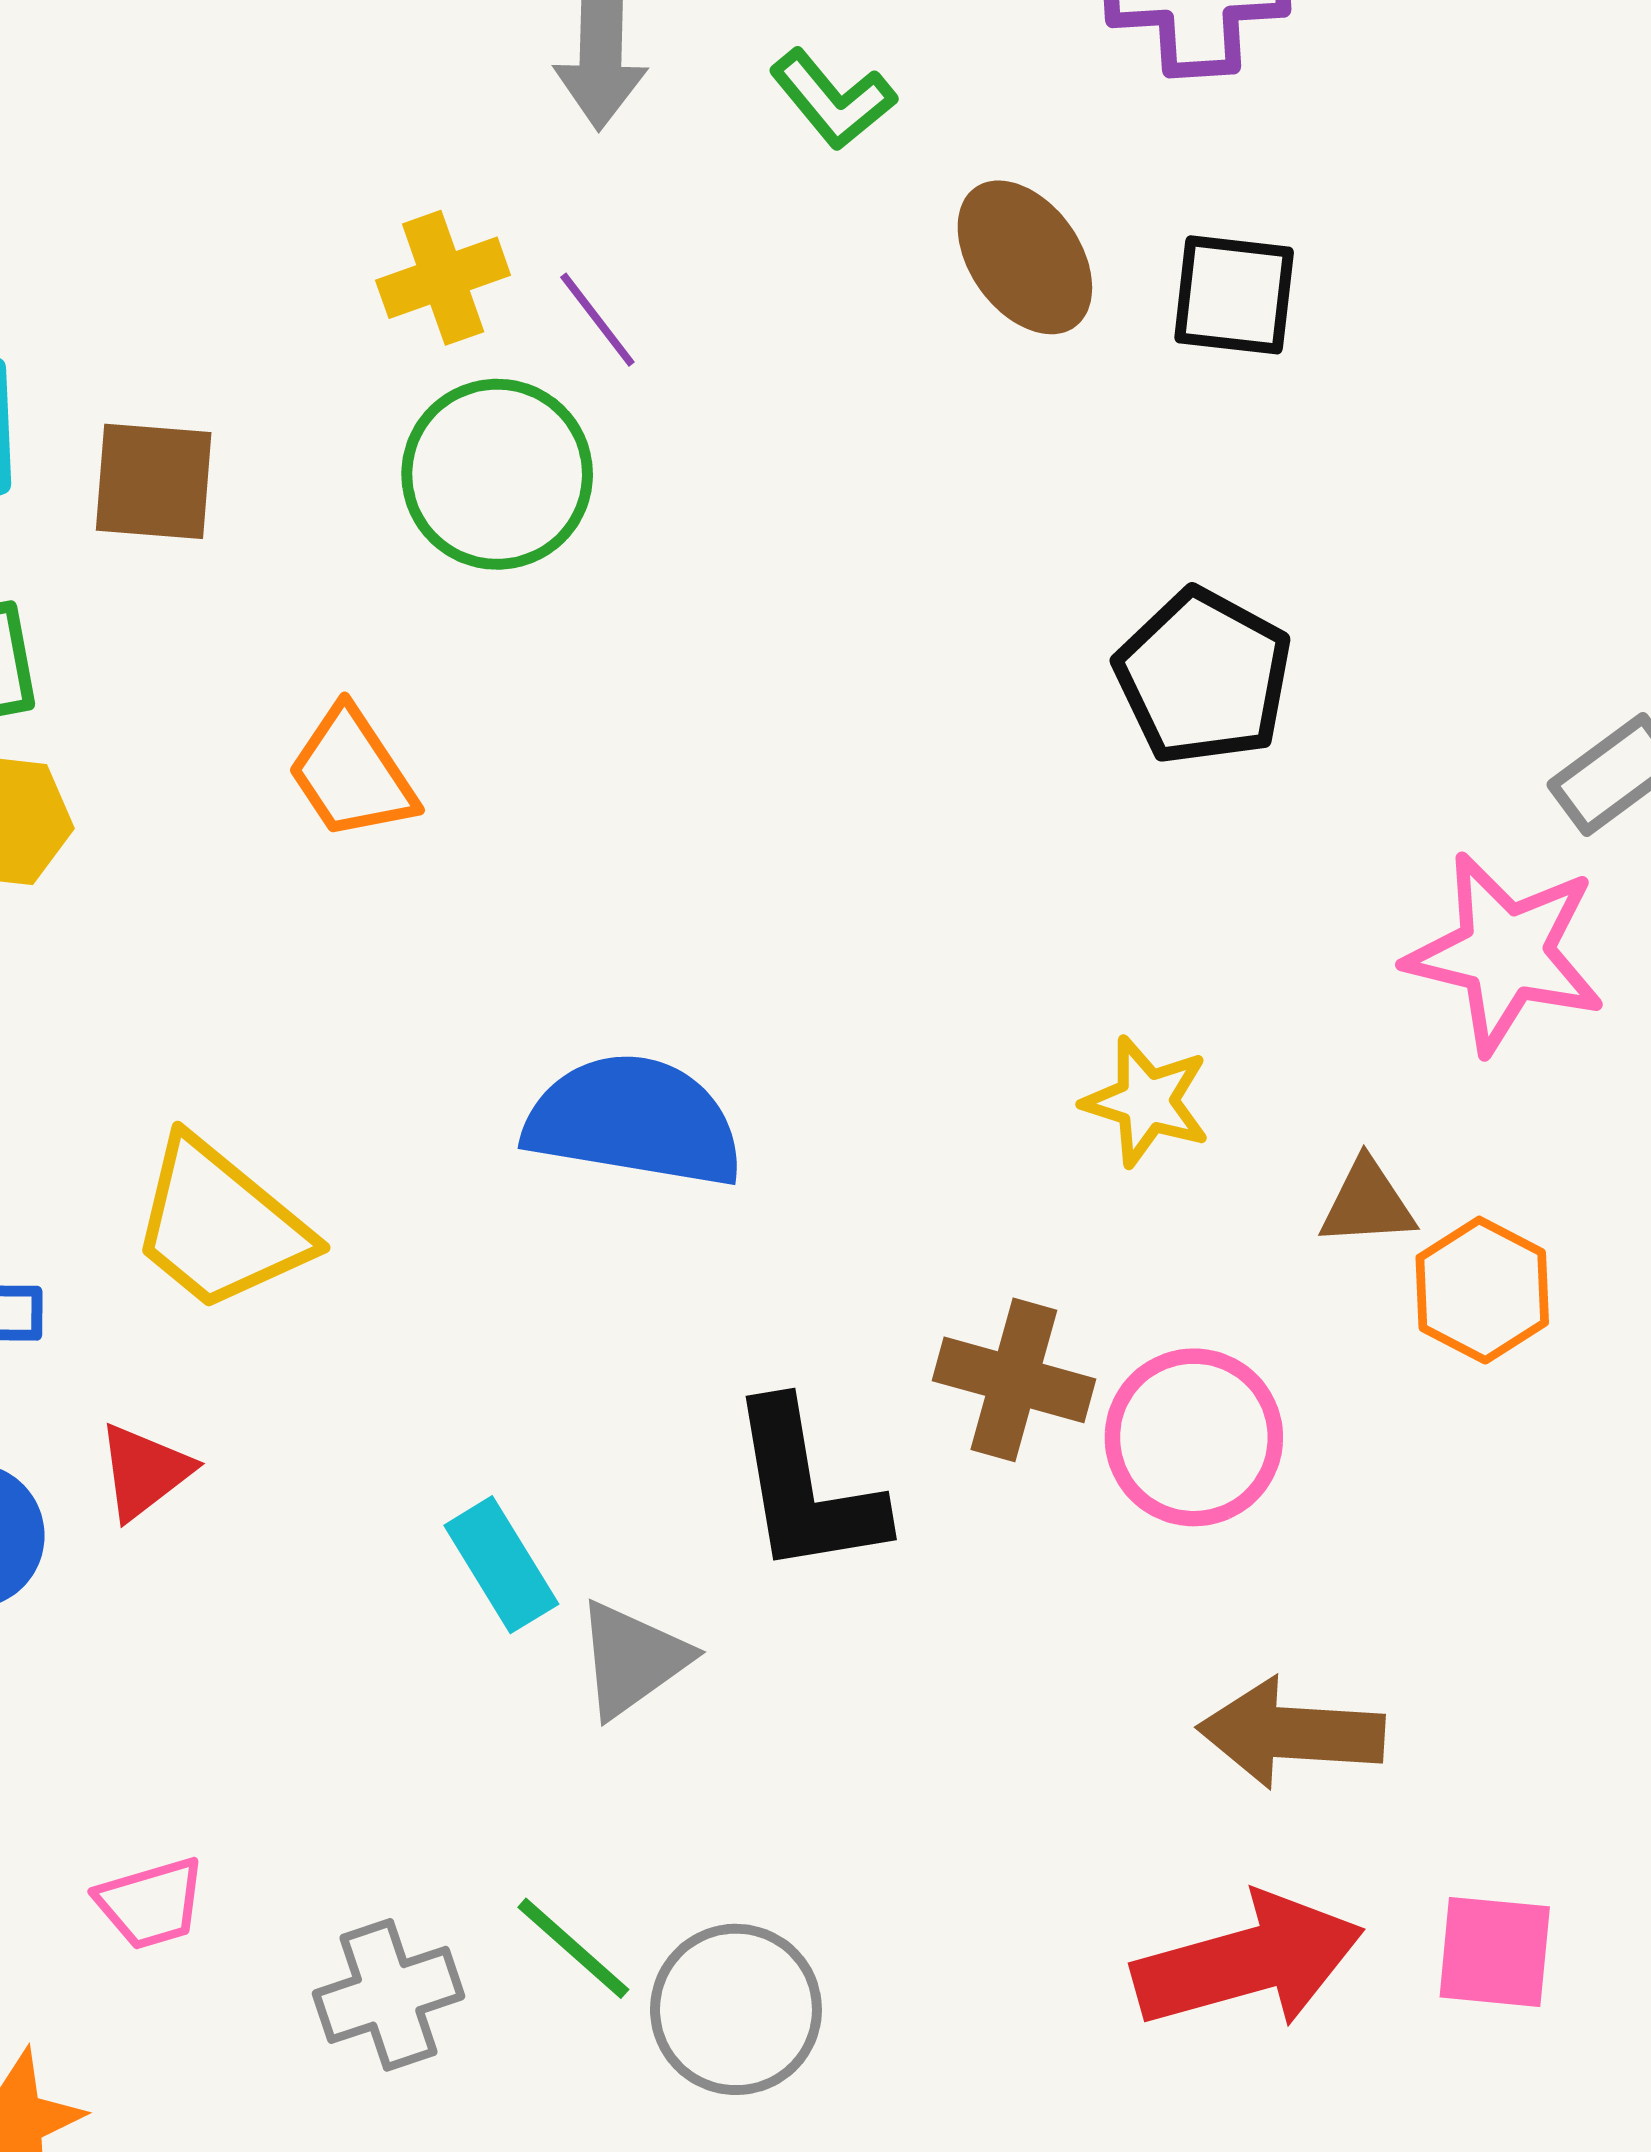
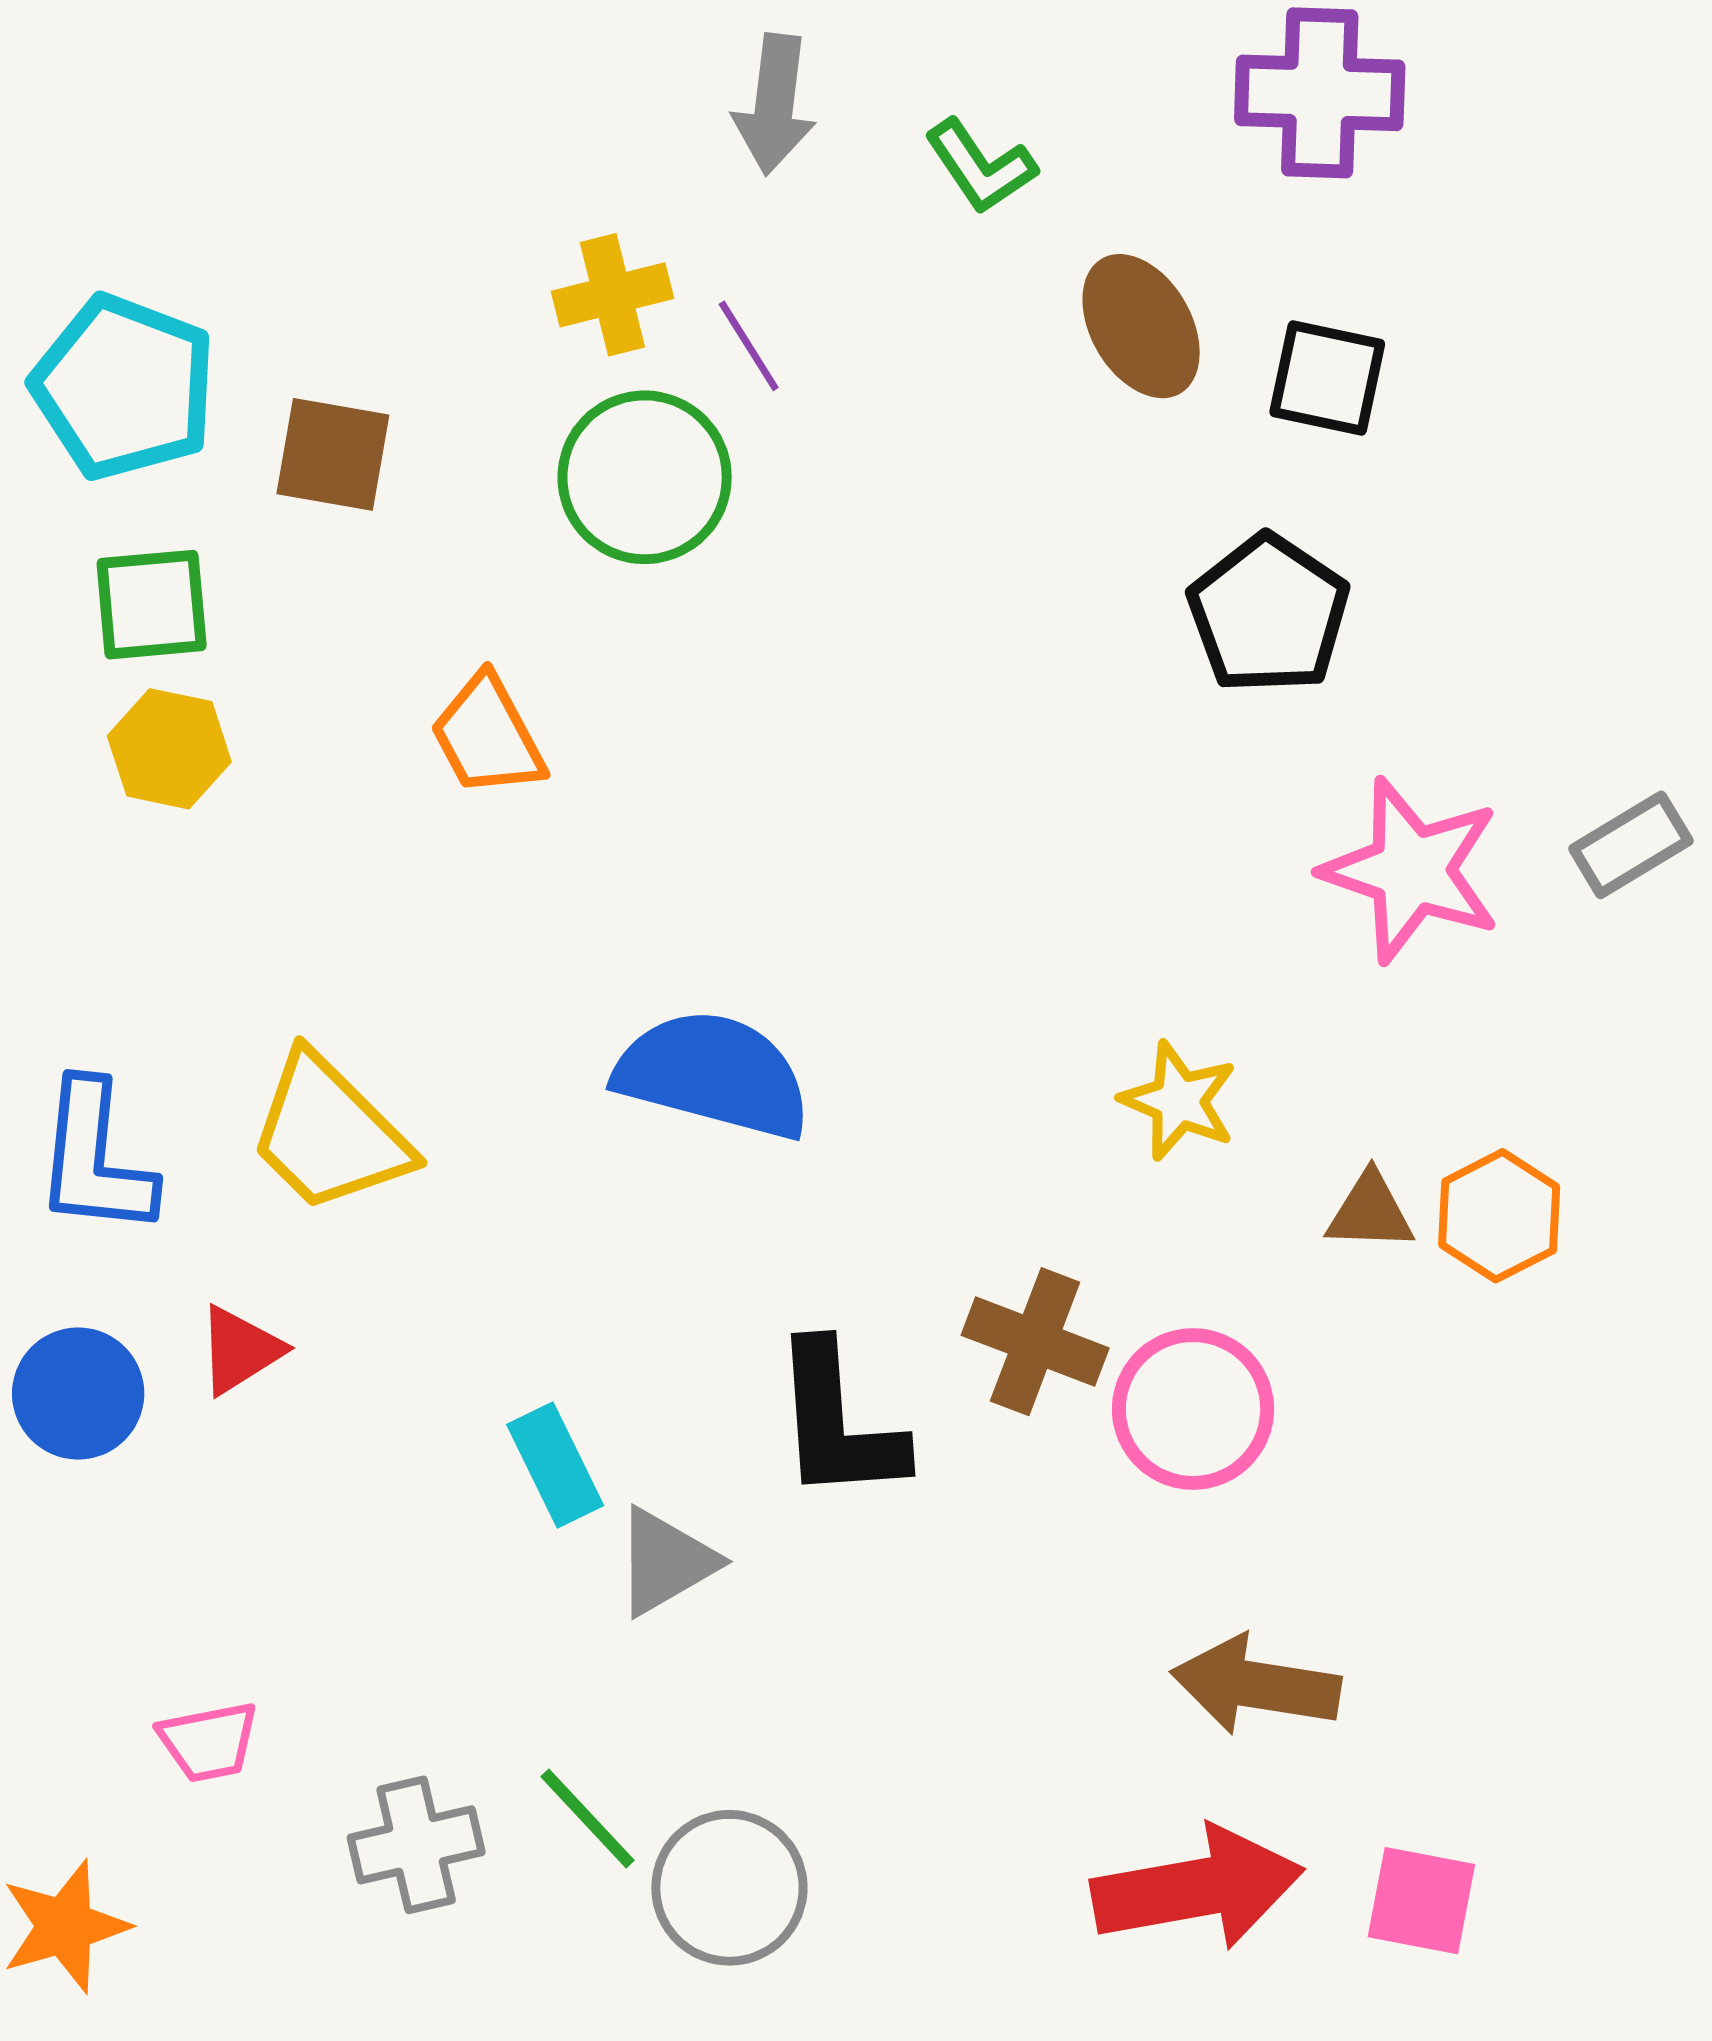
black pentagon: (1203, 677) -> (1269, 614), moved
pink star: (1505, 953) -> (1412, 870), moved
orange hexagon: (1482, 1290) -> (1499, 1216), moved

